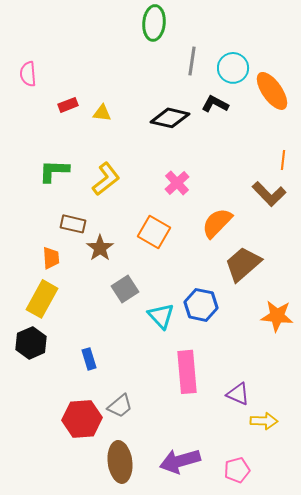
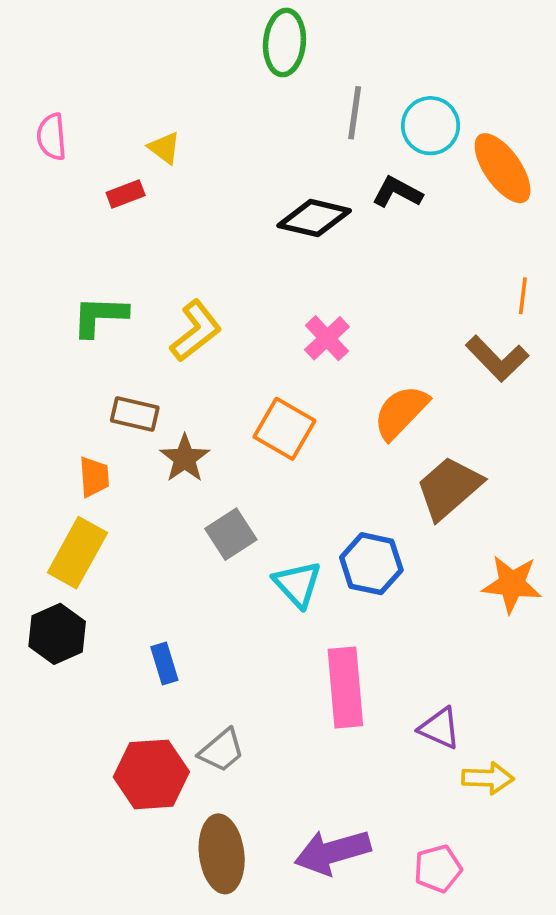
yellow triangle: (102, 113) -> (164, 148), moved, turned 30

